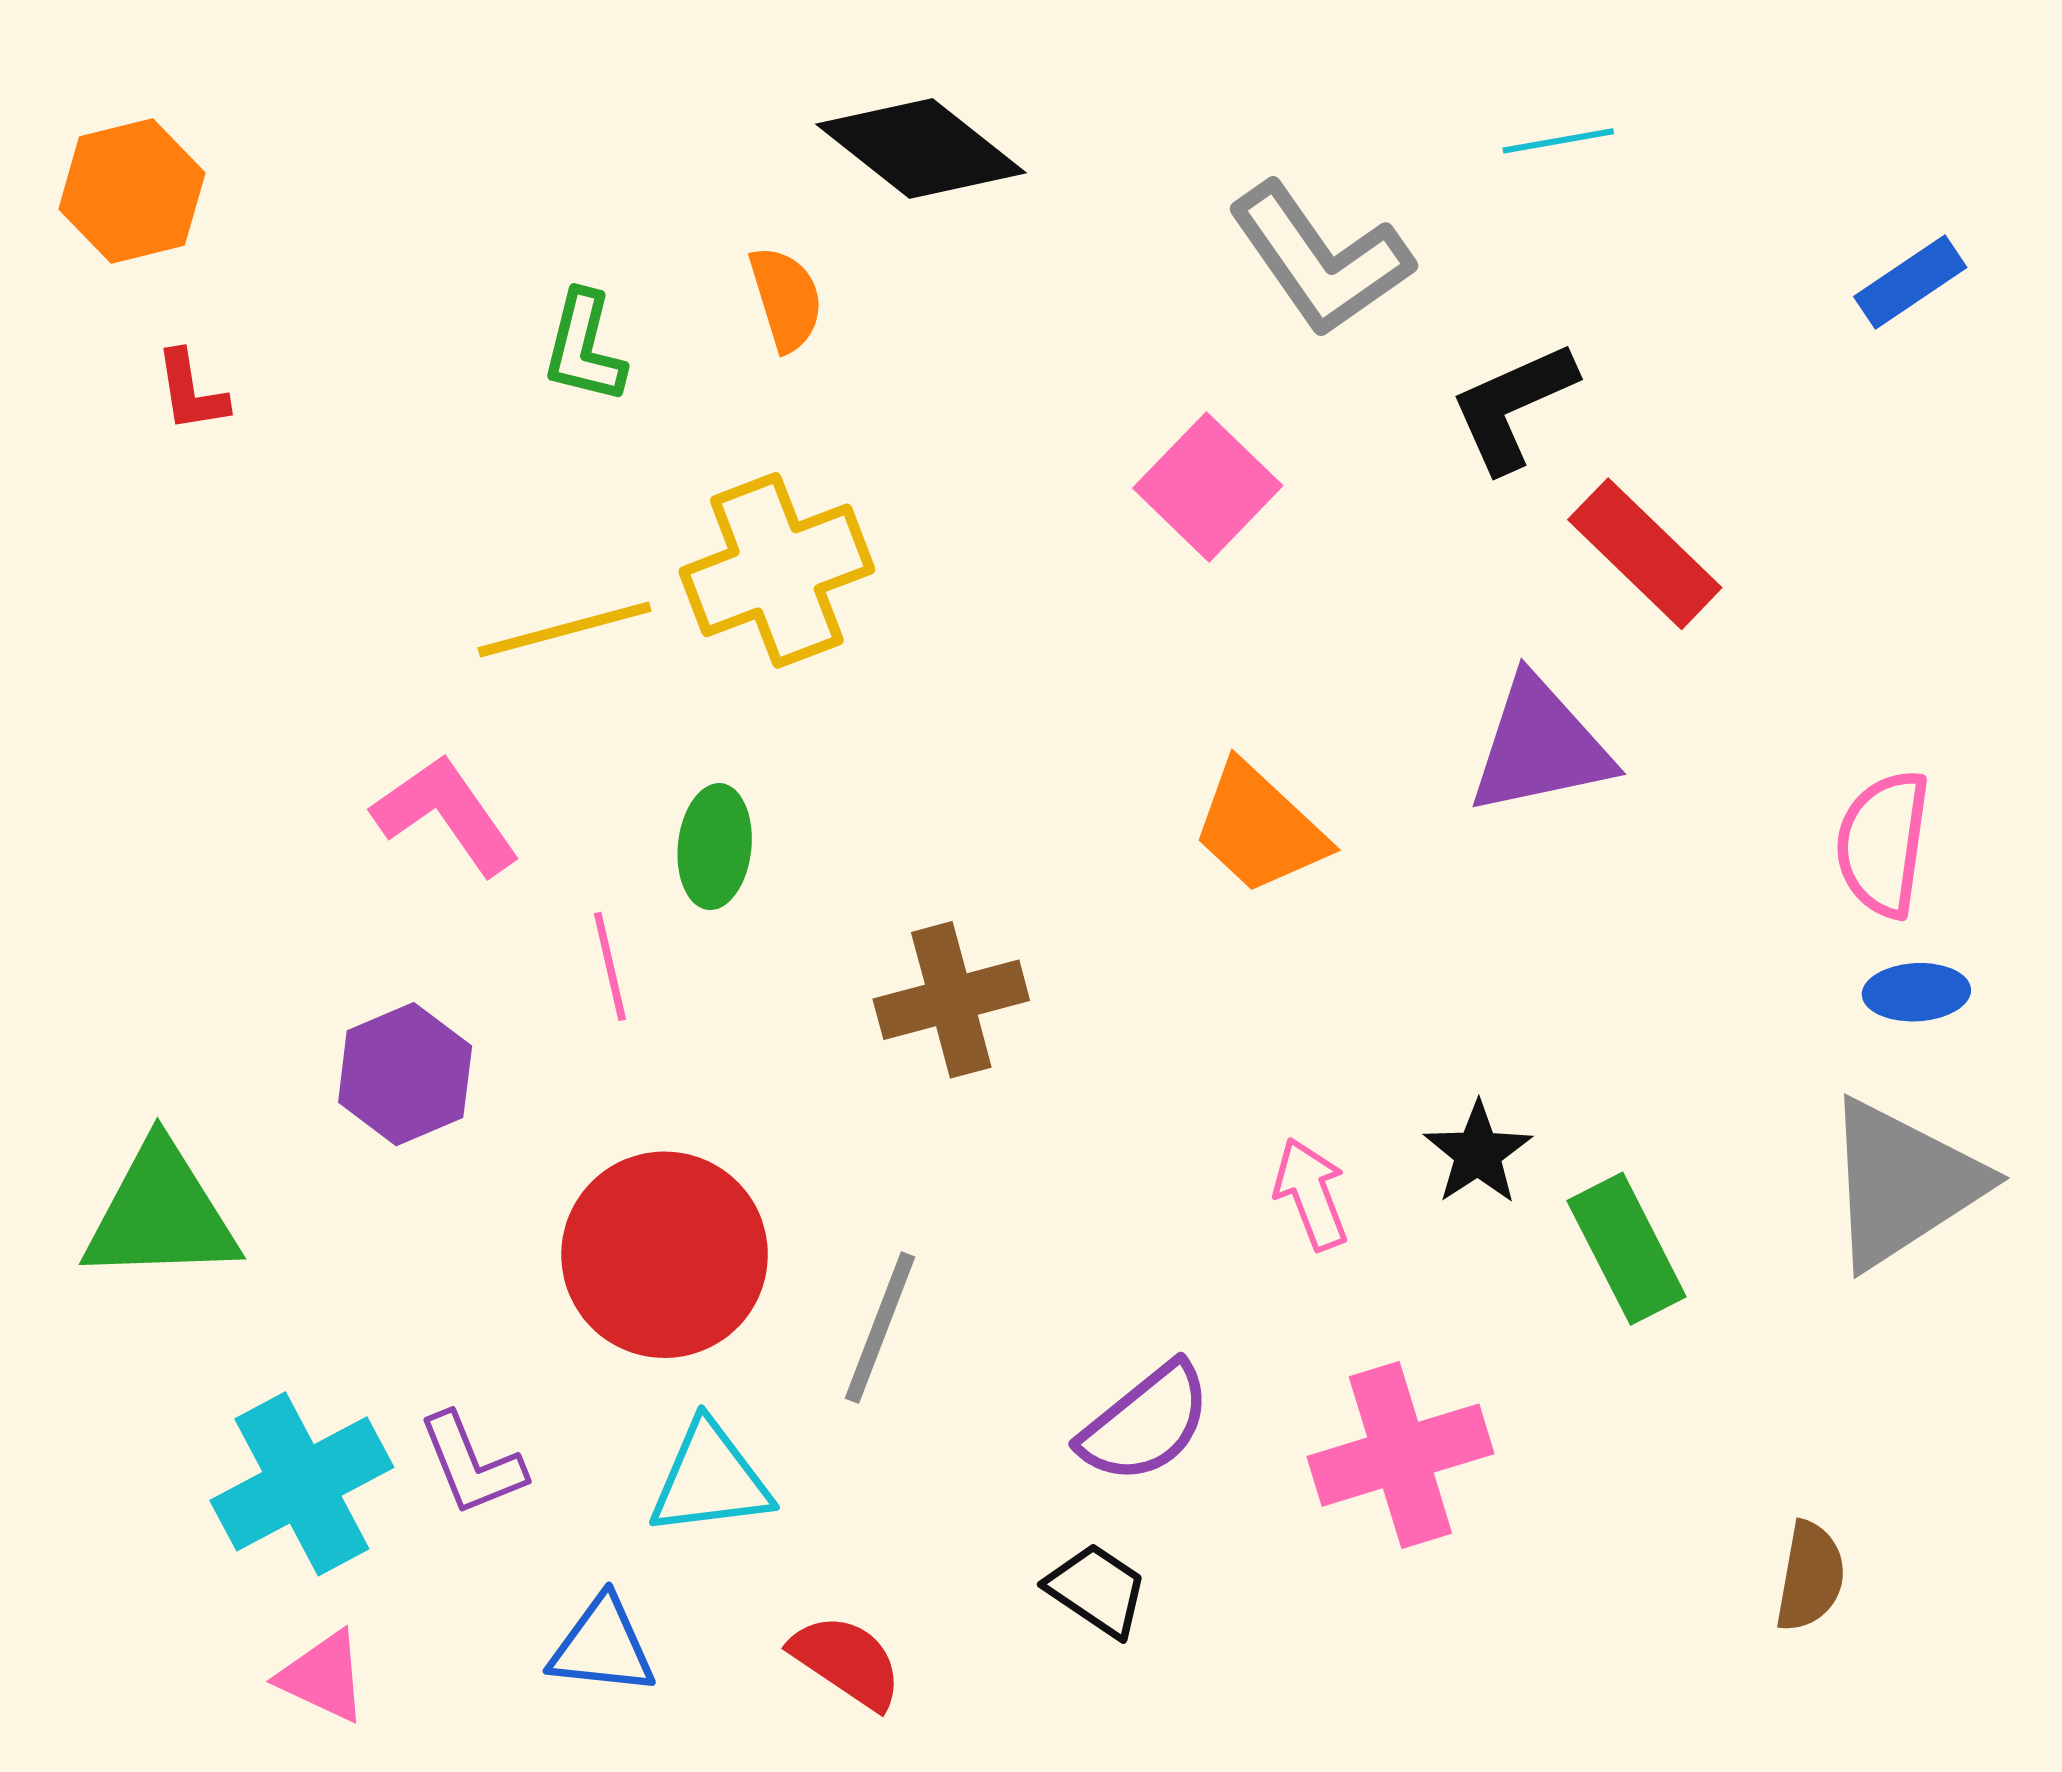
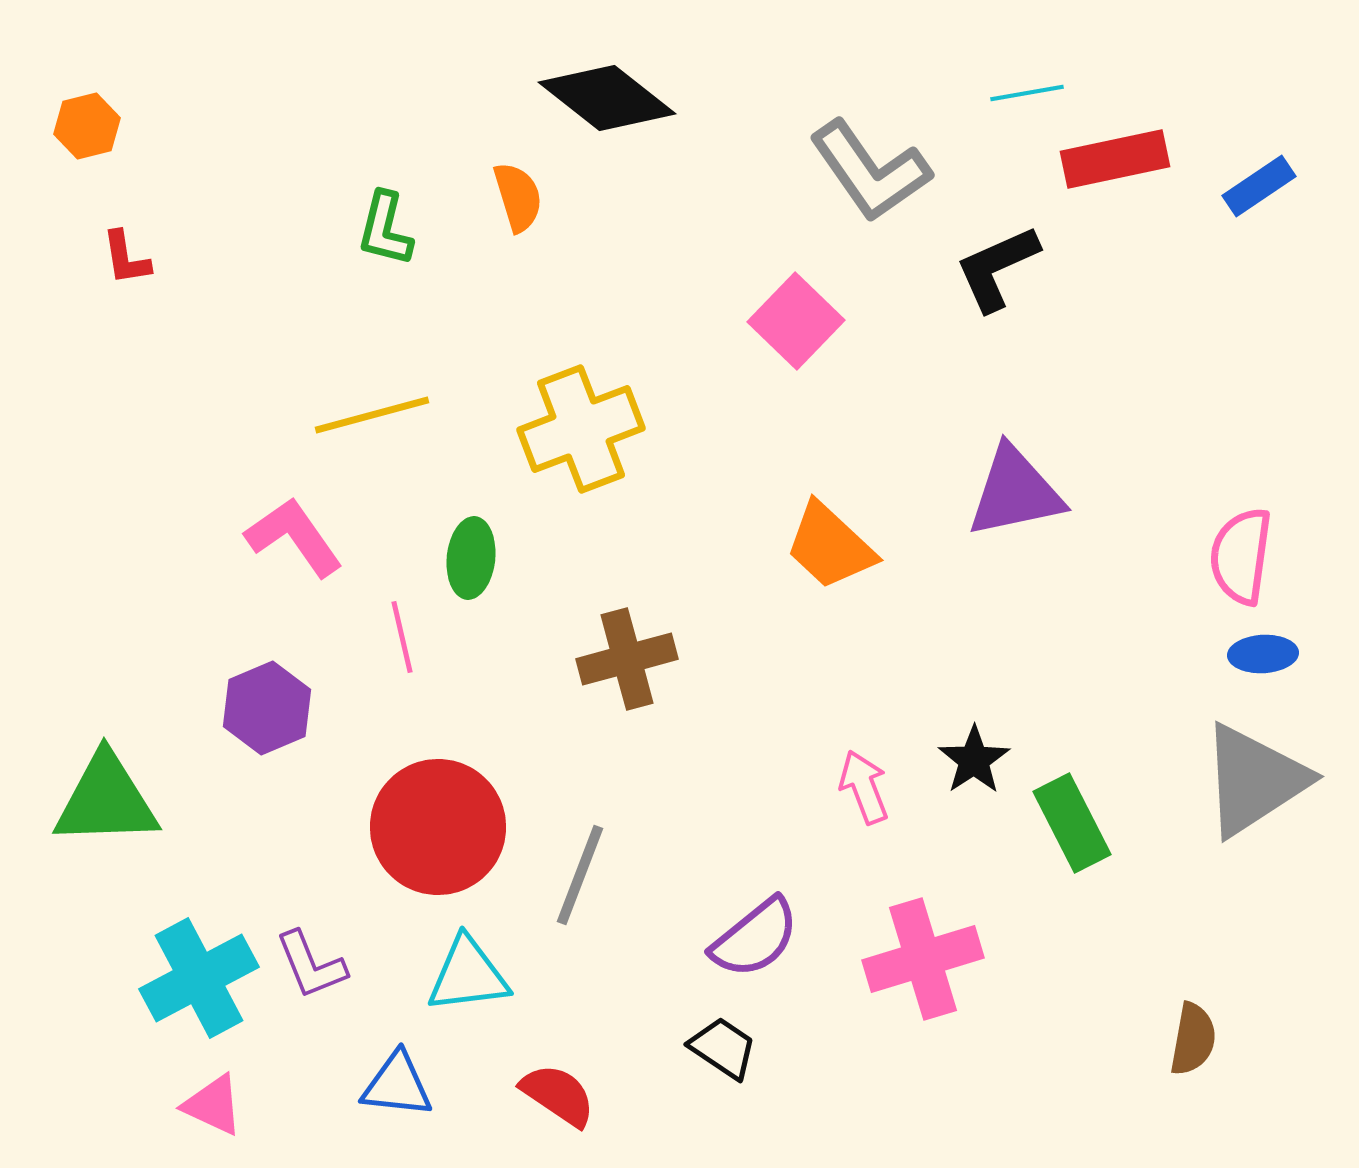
orange hexagon: (132, 191) -> (87, 126), size x0.7
red rectangle: (1645, 554) -> (1115, 159), moved, turned -56
yellow cross: (777, 570) -> (581, 429), moved

